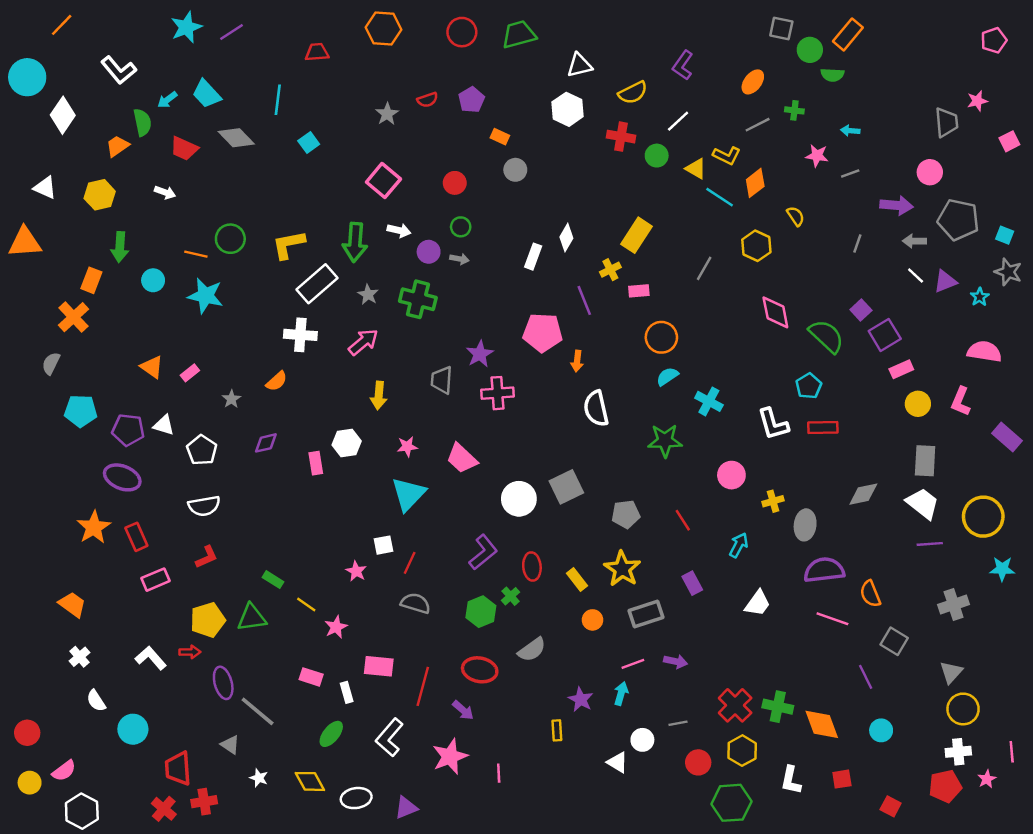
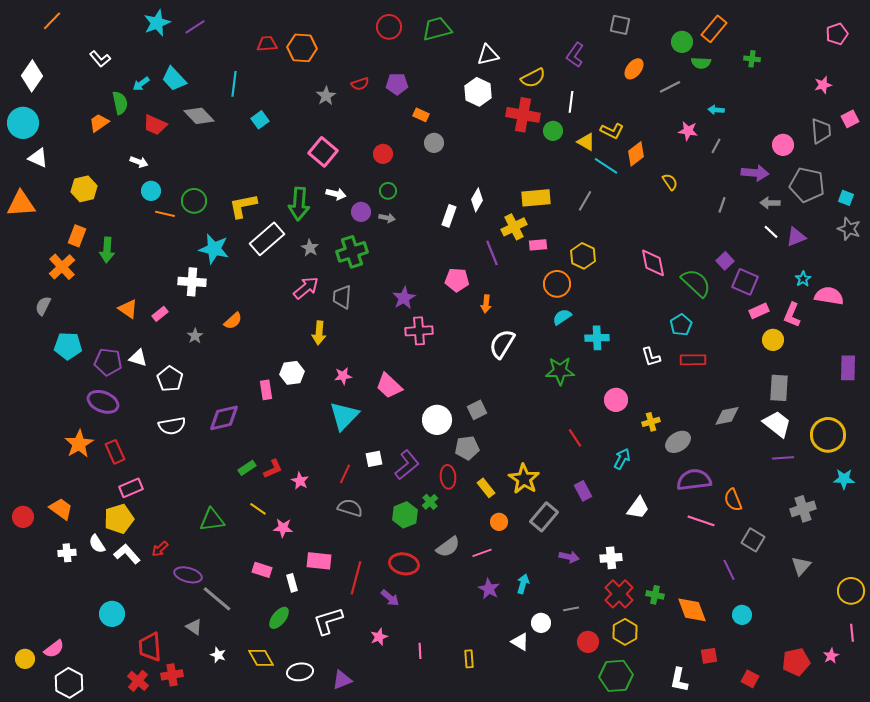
orange hexagon: (383, 29) -> (302, 48), moved
gray square: (781, 29) -> (620, 25), moved
white L-shape: (119, 70) -> (100, 59), size x0.7
cyan circle: (27, 77) -> (23, 123), moved
purple pentagon: (471, 100) -> (397, 84), turned 30
green cross: (794, 110) -> (752, 59), moved
white diamond: (63, 115) -> (32, 76), moved
white line: (678, 121) -> (571, 102), turned -40
gray trapezoid: (946, 122) -> (821, 131), moved
gray line: (758, 125) -> (670, 87), moved
red cross: (621, 137) -> (523, 115), size x1.4
gray line: (850, 173) -> (716, 146), turned -42
yellow hexagon: (100, 195) -> (84, 189), moved
yellow rectangle: (636, 235) -> (536, 198), turned 52
yellow hexagon: (756, 246) -> (583, 256), moved
green arrow: (120, 247) -> (107, 250), moved
gray line: (704, 268) -> (585, 201), moved
yellow cross: (610, 270) -> (514, 227), size x1.4
cyan circle: (153, 280) -> (151, 191), moved
cyan star: (205, 296) -> (214, 249), moved
cyan star: (980, 297) -> (803, 279), moved
green cross: (418, 299) -> (352, 252), turned -32
pink pentagon: (543, 333) -> (457, 280), size x0.7
white cross: (300, 335) -> (192, 282), moved
purple square: (885, 335) -> (745, 282), turned -36
gray trapezoid: (442, 380) -> (342, 297), moved
cyan cross: (709, 401) -> (597, 338), turned -30
pink L-shape: (961, 401) -> (792, 315), moved
white semicircle: (596, 409) -> (502, 344), turned 44
white L-shape: (773, 424) -> (651, 357), size x0.7
purple rectangle: (1007, 437) -> (848, 368), turned 50
purple diamond: (266, 443) -> (224, 418), moved, size x1.5
gray square: (566, 487) -> (477, 410), size x0.7
gray pentagon: (626, 514) -> (467, 448), moved
gray ellipse: (805, 525) -> (678, 442), turned 50
white square: (383, 545) -> (374, 459), moved
red L-shape: (207, 557) -> (273, 469), moved
green rectangle: (273, 580) -> (247, 468), moved, turned -66
gray rectangle: (646, 614) -> (544, 517), turned -32
yellow pentagon: (208, 620) -> (119, 519), moved
pink star: (336, 627) -> (283, 528), turned 30
red arrow: (190, 652) -> (160, 549), turned 138
white cross: (79, 657) -> (67, 553), turned 36
pink line: (633, 664) -> (482, 553), moved
purple ellipse: (223, 683) -> (188, 575), turned -60
white semicircle: (96, 701) -> (97, 544), moved
green cross: (778, 707) -> (655, 595), size x0.7
yellow circle: (963, 709) -> (851, 591), moved
yellow rectangle: (557, 730) -> (469, 659), moved
red circle: (27, 733) -> (23, 517), moved
white L-shape: (389, 737) -> (328, 621), turned 32
white cross: (958, 752) -> (611, 558), moved
pink star: (450, 756) -> (379, 637), size x0.6
white L-shape: (791, 780) -> (679, 680), moved

